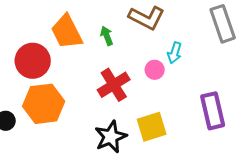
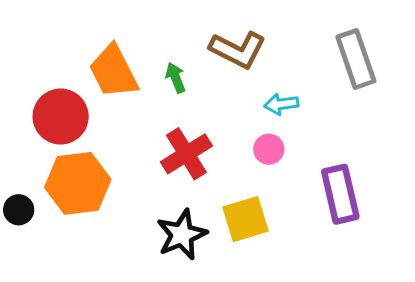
cyan arrow: (175, 53) -> (281, 104), turned 65
pink circle: (155, 70) -> (269, 149), moved

